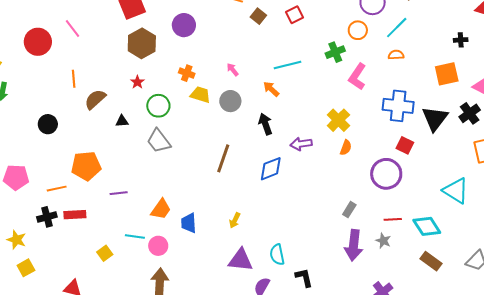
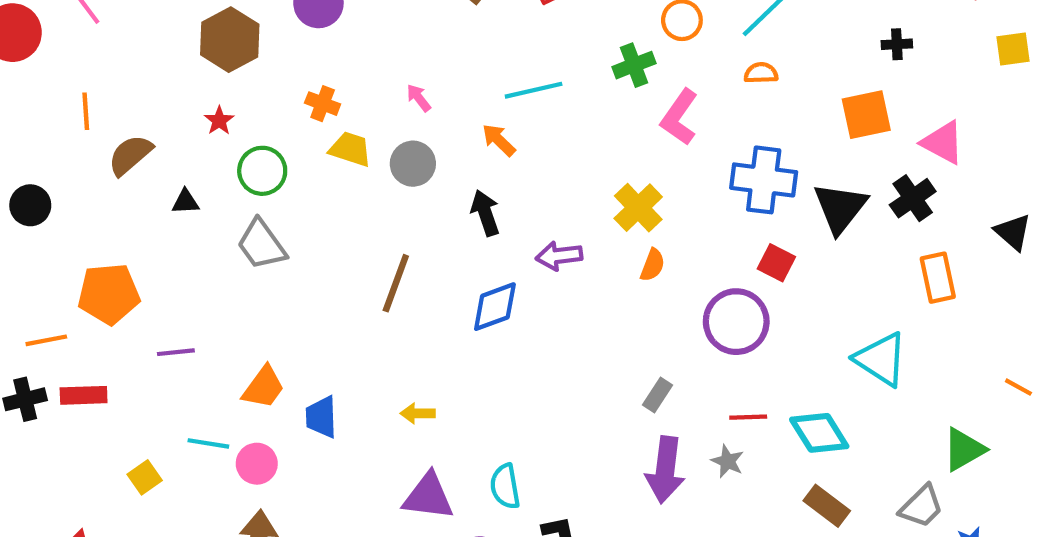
yellow arrow: (235, 220) -> (418, 413), turned 63

